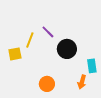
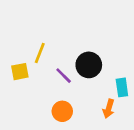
purple line: (48, 32) -> (64, 76), moved

